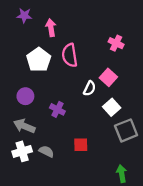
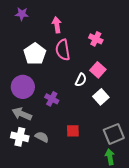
pink arrow: (51, 28) -> (57, 25), moved
pink cross: (116, 43) -> (96, 39), moved
purple circle: (25, 96) -> (23, 87), size x1.5
gray square: (126, 130) -> (114, 134), moved
white cross: (22, 151) -> (20, 137), turned 30

